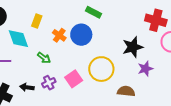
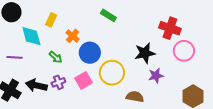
blue circle: (81, 35) -> (90, 53), moved
black arrow: (27, 87) -> (36, 85), size x1.5

